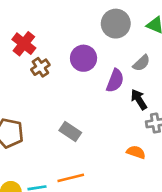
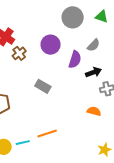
black arrow: (139, 99) -> (93, 72), turned 105
gray rectangle: (70, 132) -> (43, 86), moved

